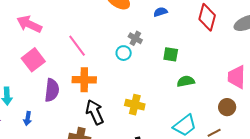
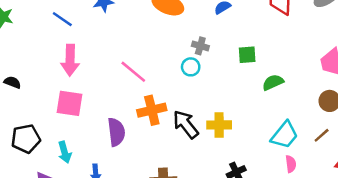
pink arrow: (29, 24) -> (70, 60), turned -100
pink square: (33, 60) -> (69, 103), moved, turned -30
black arrow: (95, 112) -> (186, 124), moved

